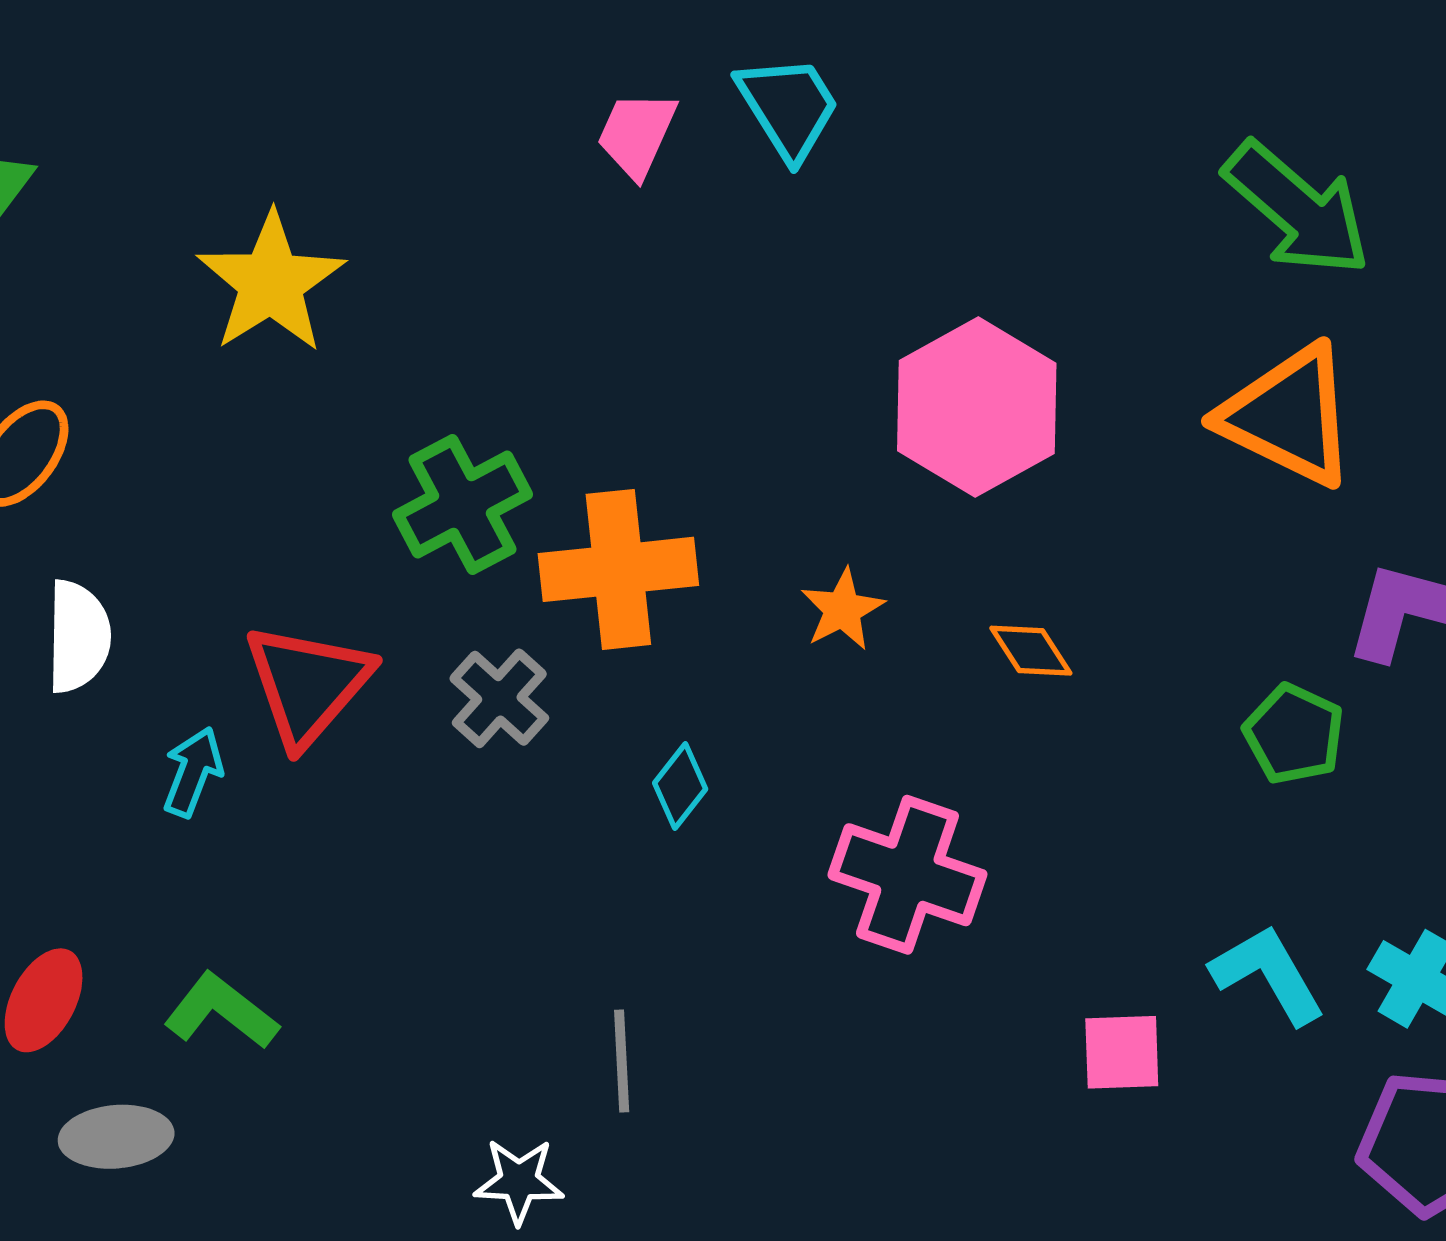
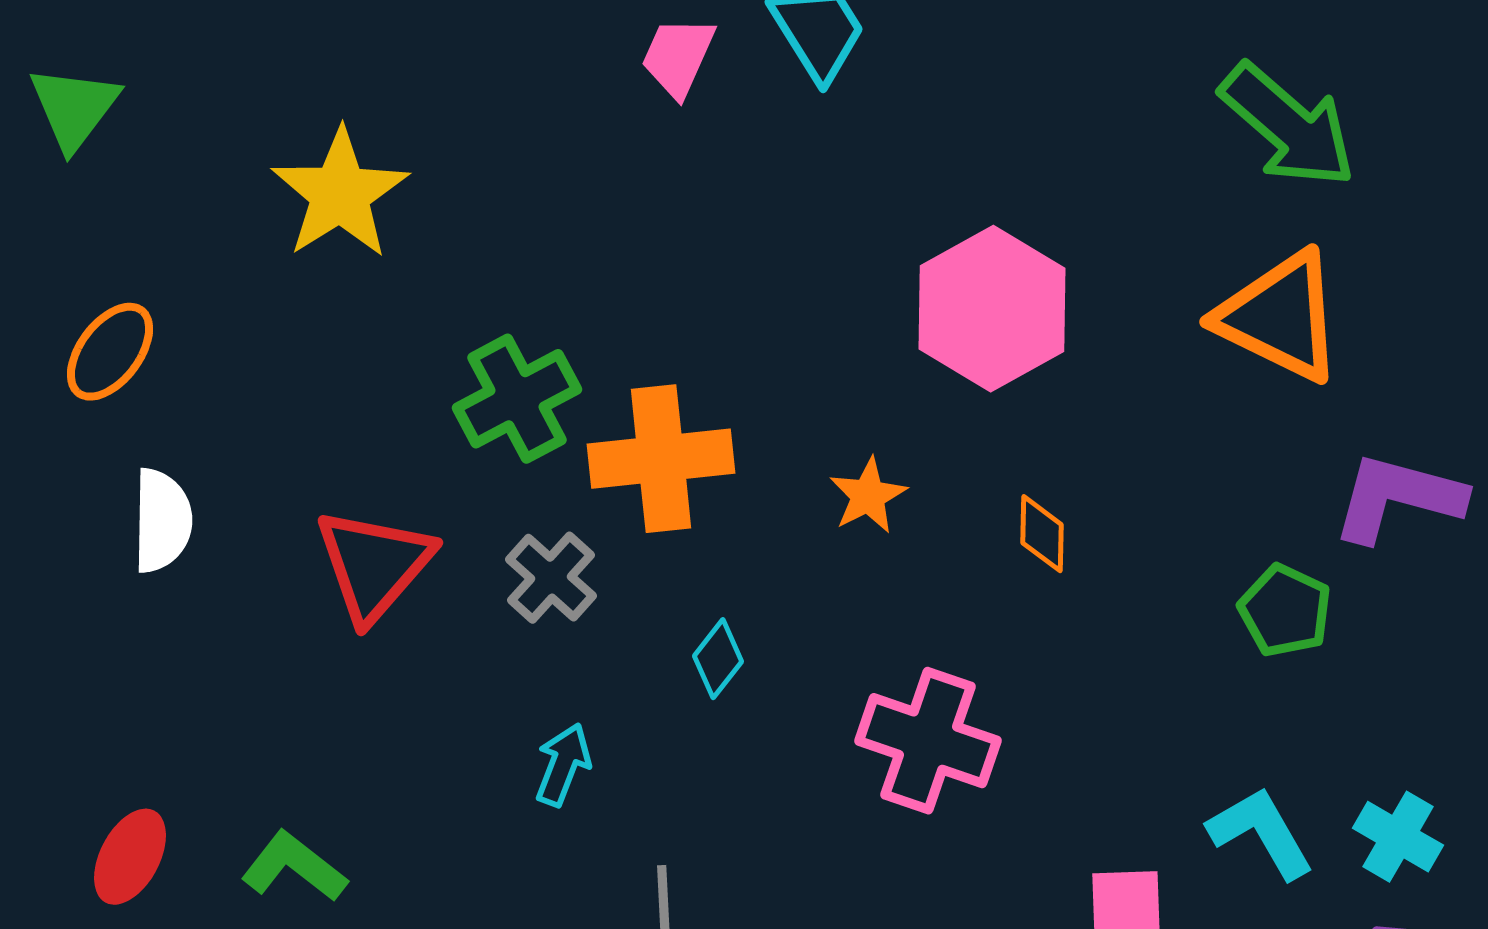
orange diamond: (1031, 651) -> (1042, 534), turned 34
cyan arrow: (193, 772) -> (563, 765), moved

